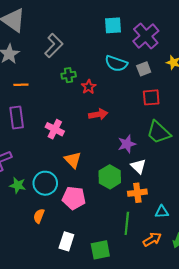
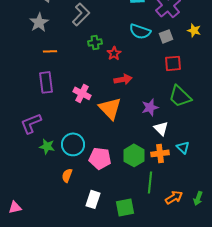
orange triangle: (73, 160) -> (110, 108), moved, size x1.4
green hexagon: (110, 177) -> (134, 155), moved
cyan triangle: (162, 212) -> (183, 147), moved, turned 48

